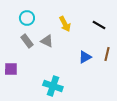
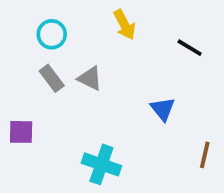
yellow arrow: (65, 24) -> (124, 25), moved
brown line: (107, 54) -> (205, 155), moved
blue triangle: (85, 57) -> (163, 109), turned -40

